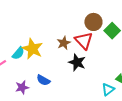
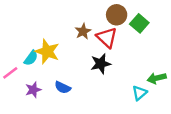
brown star: (64, 43) -> (83, 31), moved
black star: (77, 62) -> (101, 64), turned -30
purple star: (22, 87) -> (33, 90), moved

